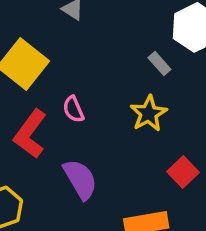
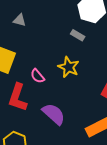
yellow star: (149, 114) -> (69, 67), moved

